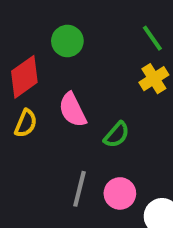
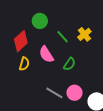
green line: (152, 38) -> (63, 37), moved
gray line: (79, 189) -> (54, 93), turned -66

